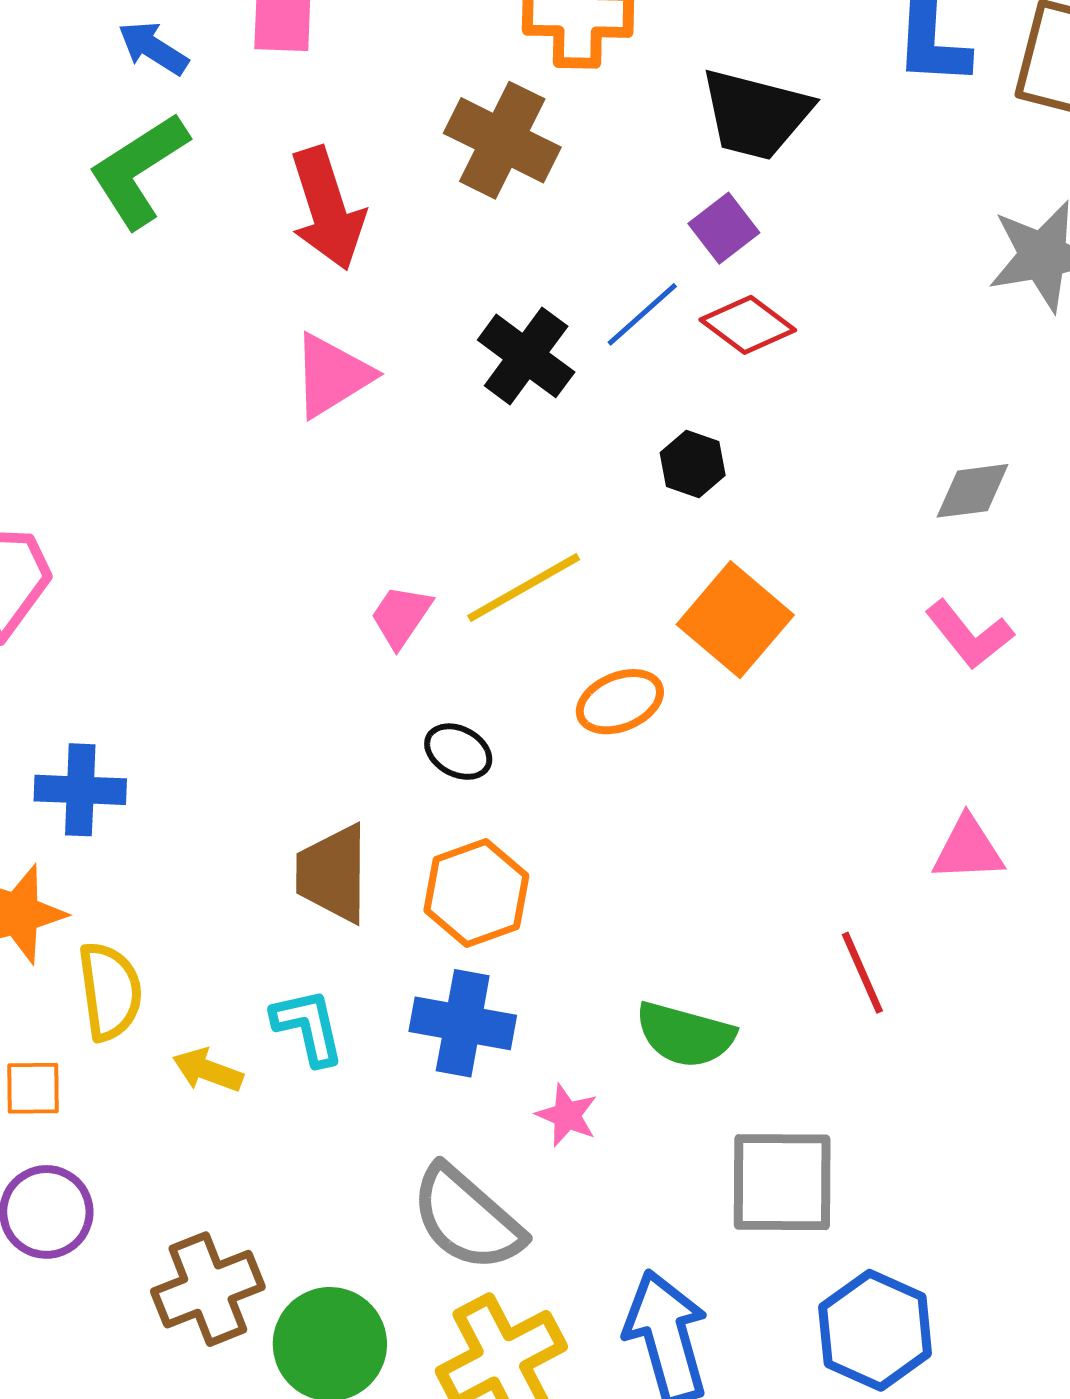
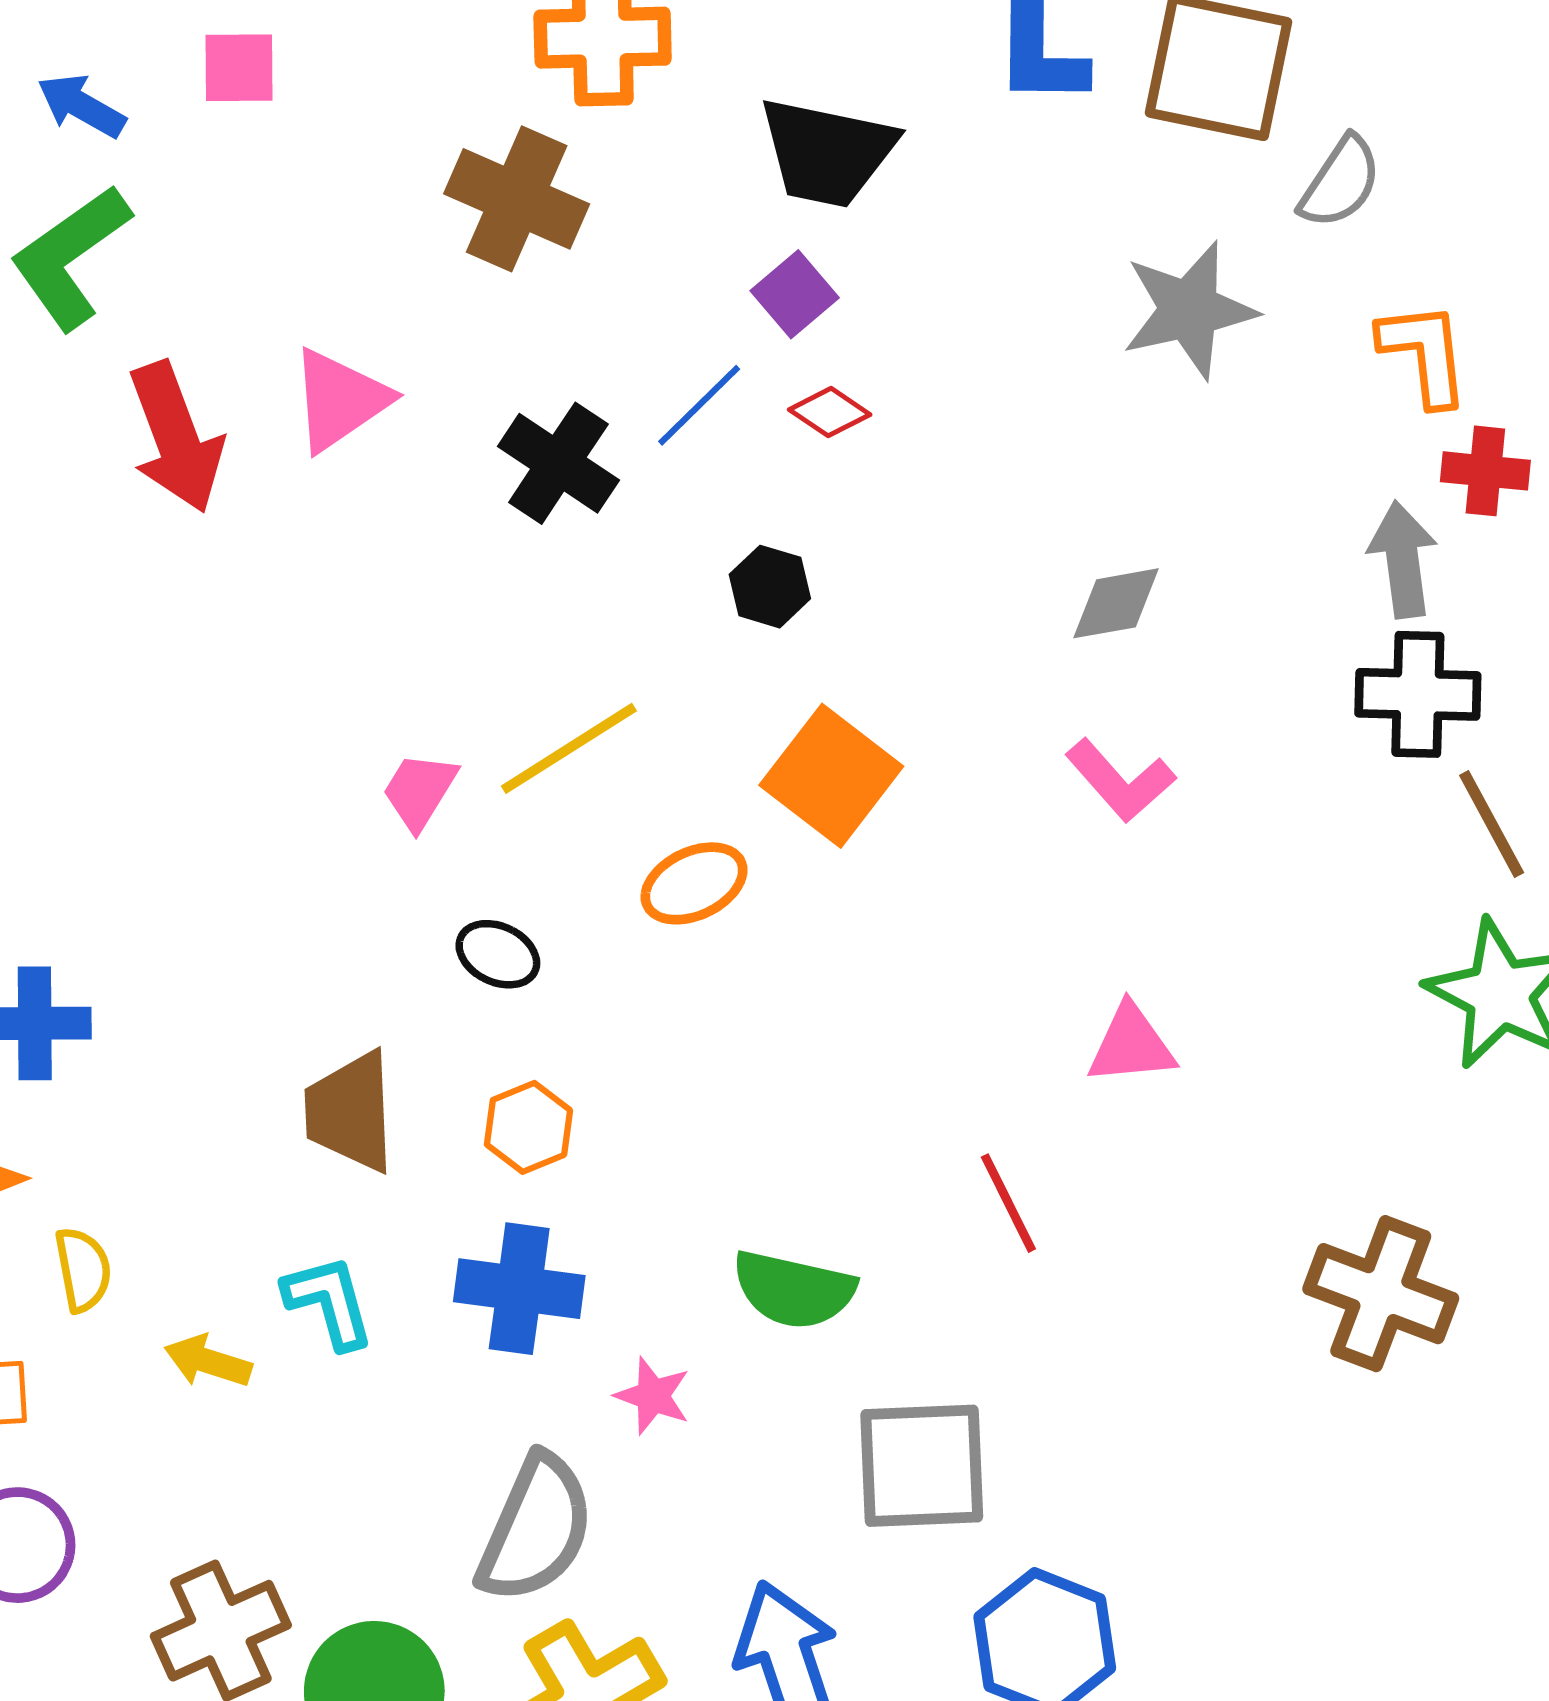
red arrow: (327, 209) -> (176, 437), moved
red diamond: (748, 325) -> (830, 412), size x0.7
pink triangle: (332, 375) -> (340, 400), moved
orange hexagon: (476, 893) -> (528, 1127), size x0.7
yellow semicircle: (110, 991) -> (83, 1270), size x0.7
gray semicircle: (467, 1218) -> (536, 1529), turned -105

